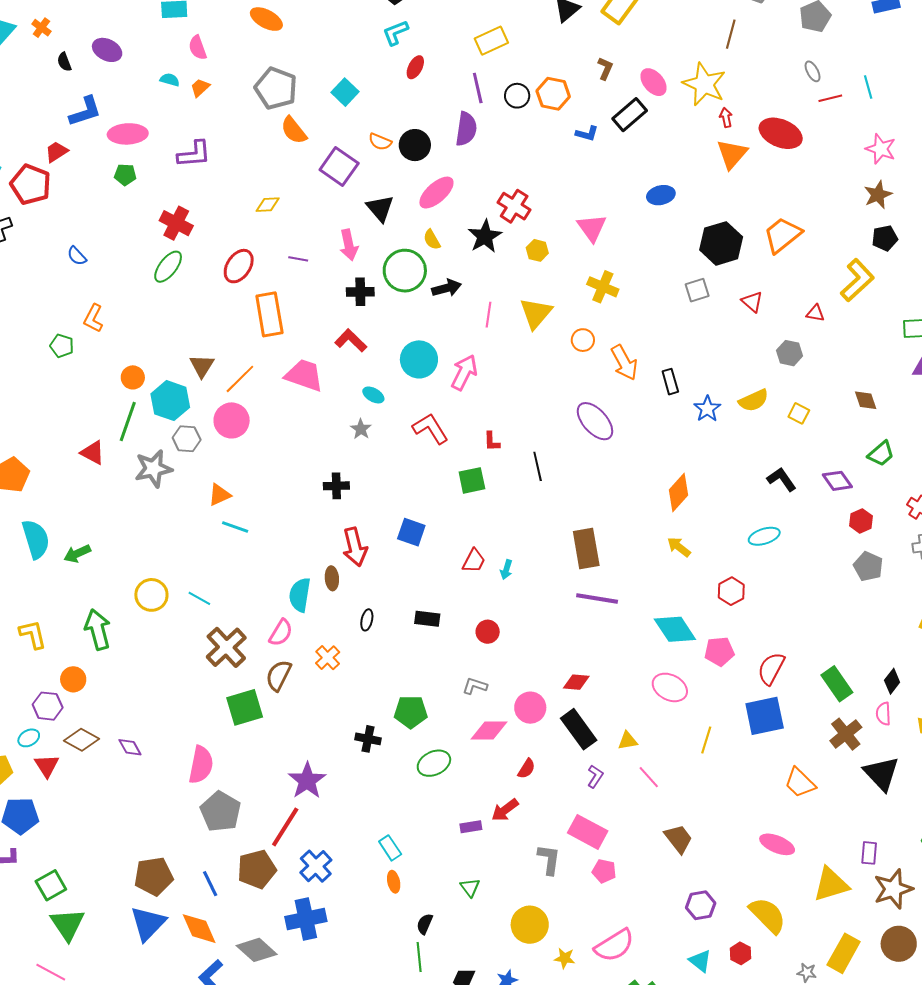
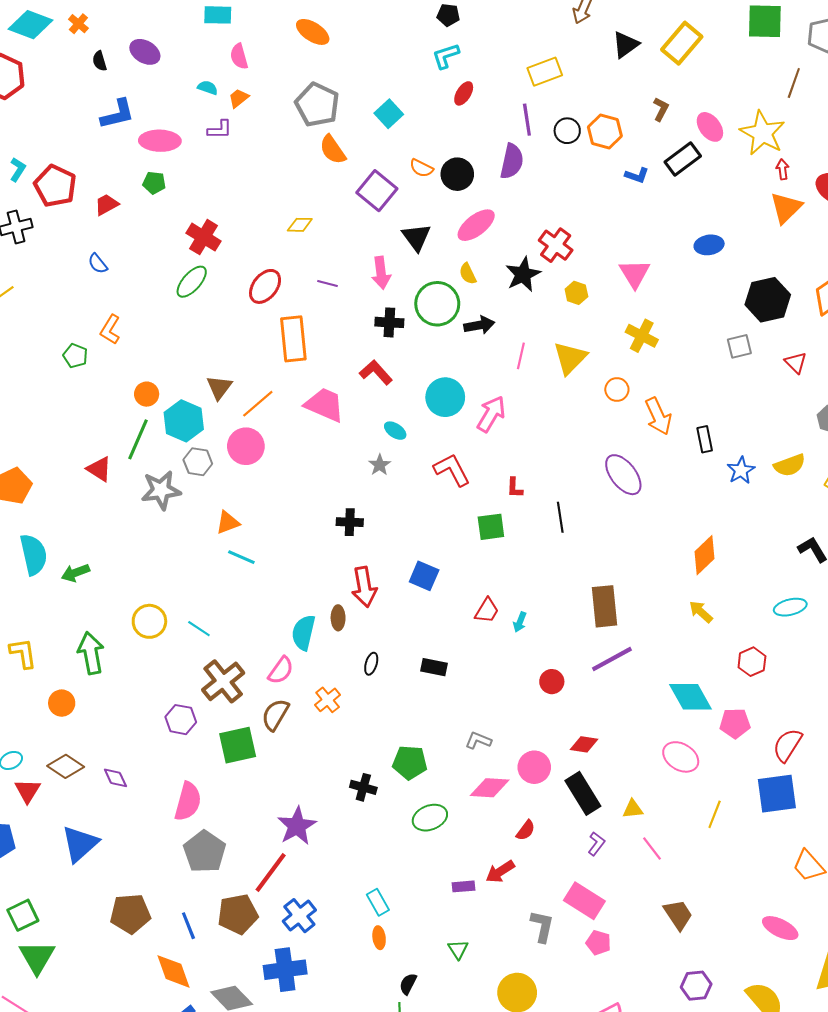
red trapezoid: (56, 152) -> (106, 205), moved
purple L-shape: (194, 154) -> (220, 130), moved, size x0.7
purple line: (597, 599) -> (612, 659), turned -42
red circle: (488, 632) -> (552, 682), moved
purple hexagon: (48, 706) -> (181, 720), moved
blue triangle: (148, 923) -> (80, 844), moved

